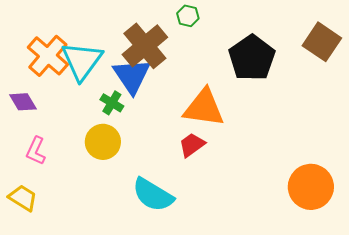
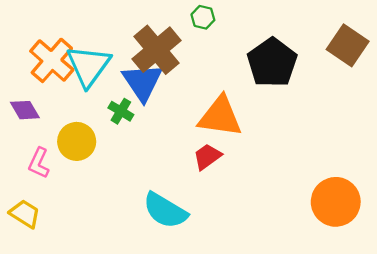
yellow circle: (103, 142) -> (77, 141), moved

